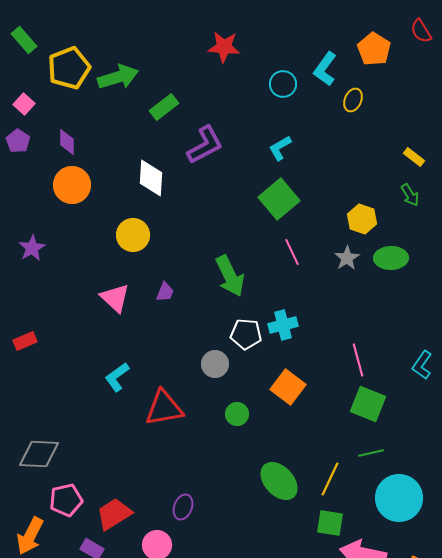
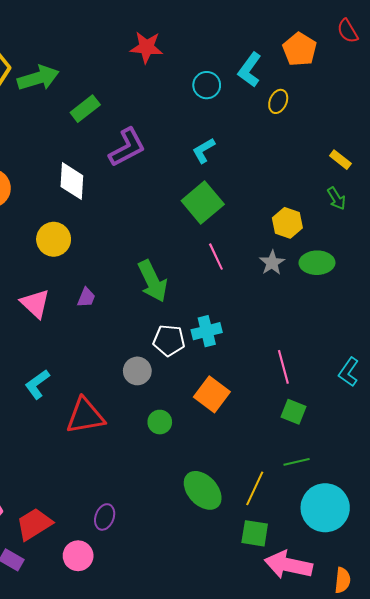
green square: (368, 404) -> (294, 412), size x0.7

